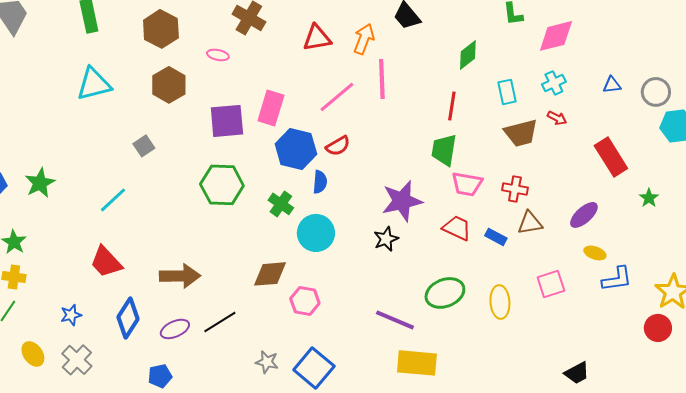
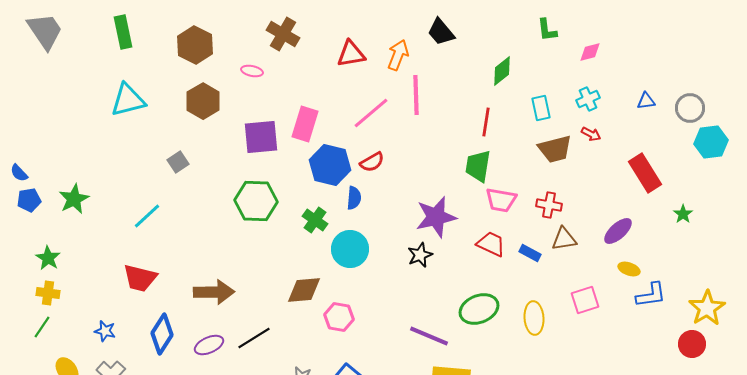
pink diamond: (556, 36) -> (590, 52), size x0.6
red trapezoid: (106, 262) -> (140, 278), turned -33
blue star: (71, 315) -> (105, 331), turned 30

